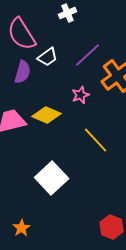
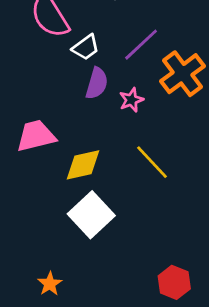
purple semicircle: (23, 72) -> (97, 83), moved
yellow diamond: (47, 115) -> (83, 165), moved, turned -36

